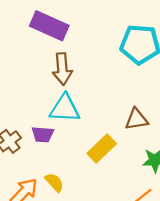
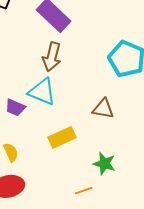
brown triangle: (137, 119) -> (103, 109), moved

